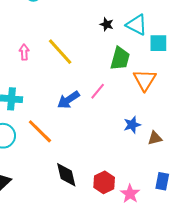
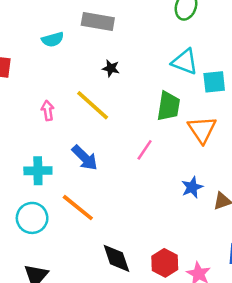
black star: (107, 24) -> (111, 68), moved
blue arrow: (68, 100) -> (85, 158), moved, turned -95

